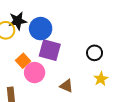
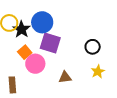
black star: (18, 21) -> (22, 29), moved, turned -30
brown triangle: (66, 86) -> (65, 77), turned -32

